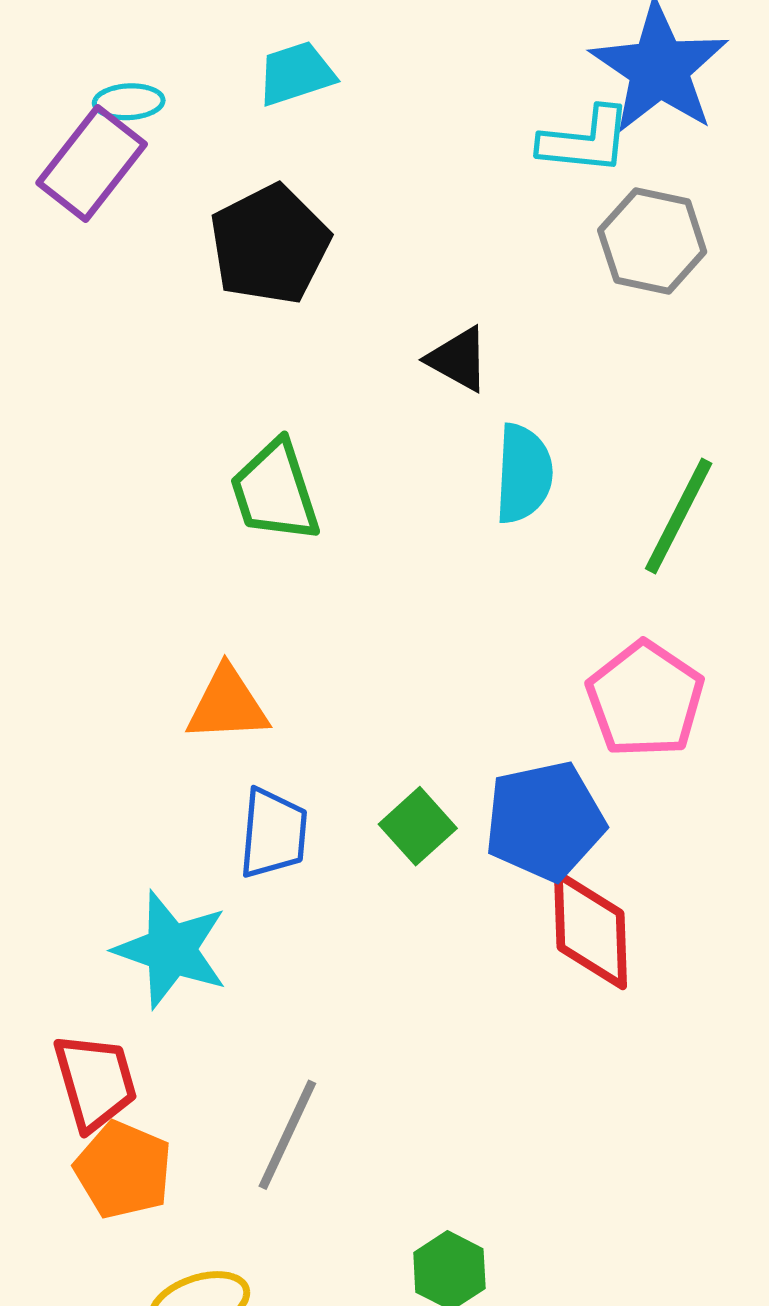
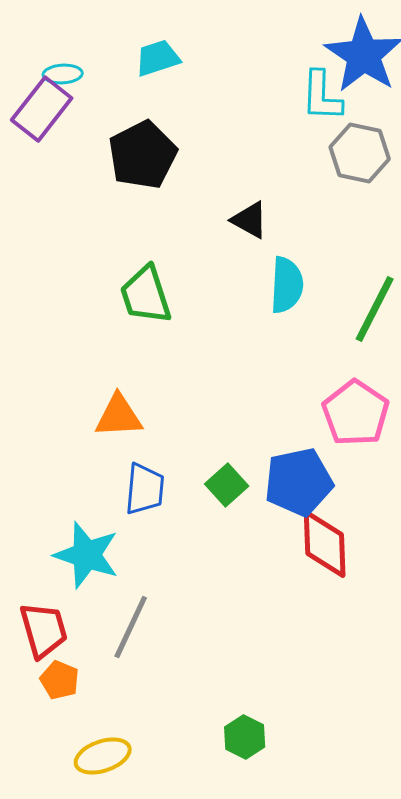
cyan L-shape: (585, 141) -> (322, 96), turned 86
gray line: (287, 1135) -> (131, 627), moved
orange pentagon: (123, 1170) -> (60, 680), size x0.7

